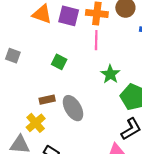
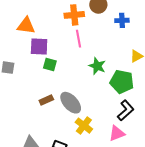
purple square: (69, 16) -> (39, 46), moved
yellow cross: (36, 123) -> (84, 126), moved

